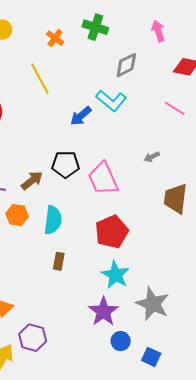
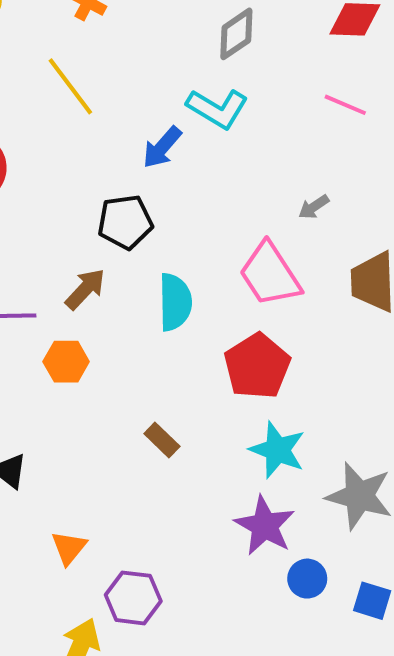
black pentagon: (65, 164) -> (125, 222), moved
pink trapezoid: (103, 178) -> (270, 274), moved
cyan semicircle: (53, 220) -> (175, 302), moved
brown rectangle: (59, 261) -> (162, 440), turned -48

